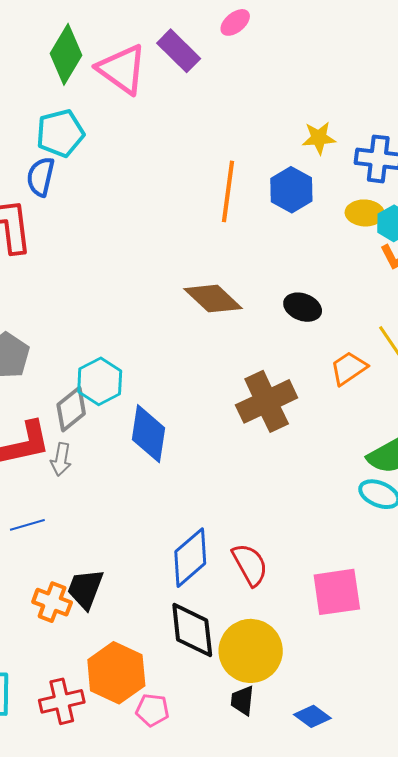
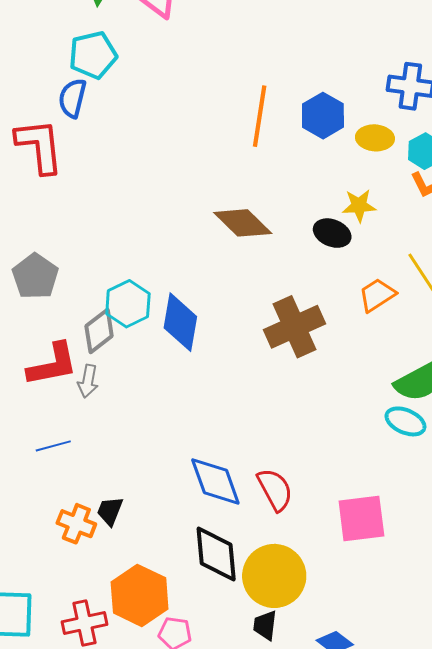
yellow star: (319, 138) -> (359, 206), moved
yellow ellipse: (365, 213) -> (375, 138), moved
blue diamond: (148, 434) -> (180, 322), moved
blue diamond: (190, 558) -> (215, 482), turned -70
black trapezoid: (85, 589) -> (110, 511), size x0.7

